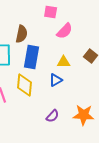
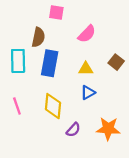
pink square: (51, 12) -> (56, 12), moved
blue triangle: (56, 80) -> (88, 93), moved
yellow diamond: (25, 85) -> (53, 106), moved

